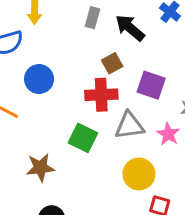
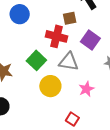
pink star: (168, 134) -> (86, 89), moved
yellow circle: (139, 174) -> (50, 86), moved

